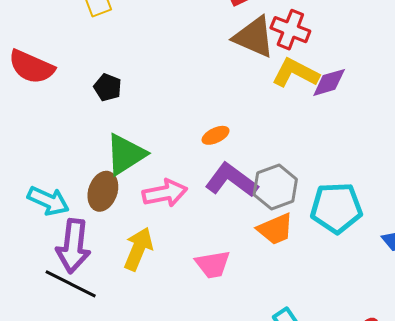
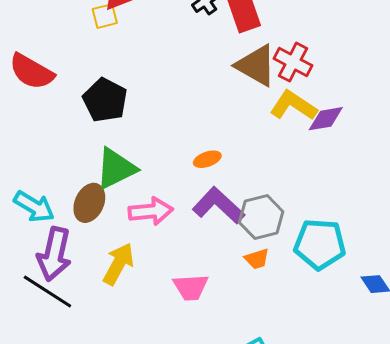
black pentagon: (108, 87) -> (105, 100), size x1.6
orange trapezoid: (275, 229) -> (257, 259), size x0.7

